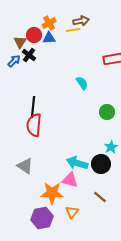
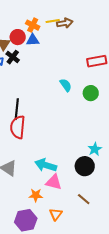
orange cross: (49, 23) -> (33, 25), turned -32
yellow line: (73, 30) -> (53, 21), moved
green circle: (107, 112) -> (91, 93), moved
cyan arrow: (77, 163) -> (46, 165), moved
orange star: (52, 193) -> (36, 195), size x0.6

